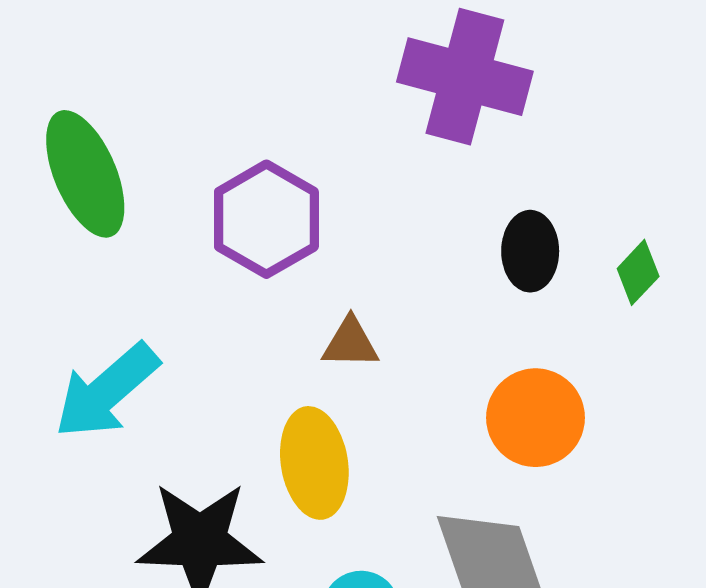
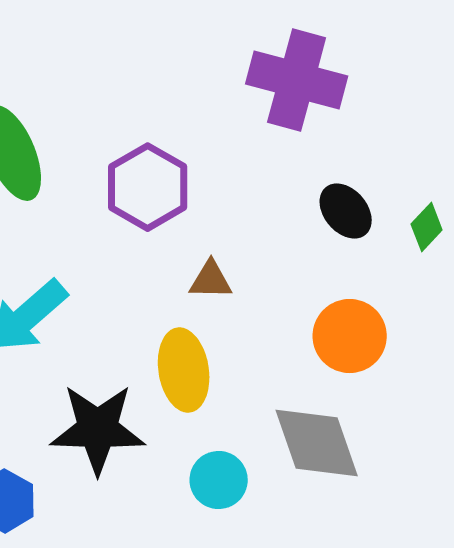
black ellipse: (530, 251) -> (346, 211), turned -40

